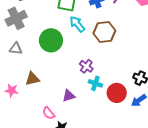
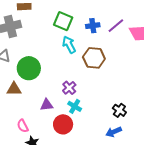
green circle: (51, 40) -> (29, 68), moved
red circle: (117, 93) -> (63, 124), moved
purple triangle: (69, 96) -> (47, 105), moved

